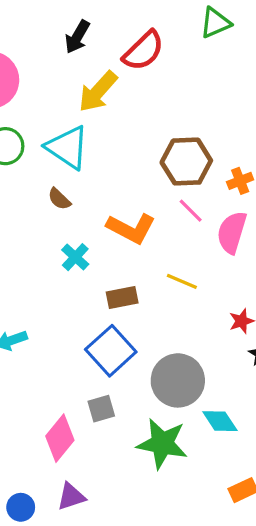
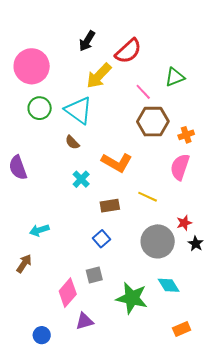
green triangle: (215, 23) -> (175, 77), moved
pink line: (191, 211) -> (143, 92), moved
blue square: (111, 351) -> (102, 239), size x0.6
gray circle: (178, 380) -> (158, 241), moved
purple triangle: (71, 496) -> (84, 321), moved

